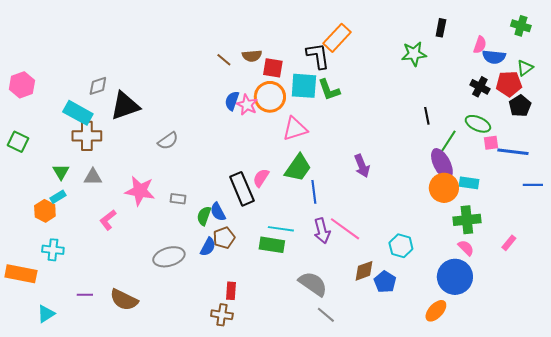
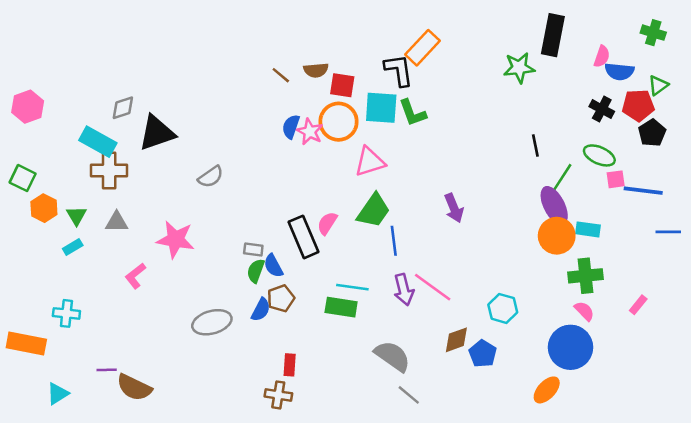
black rectangle: (441, 28) -> (553, 35), size x1.8
gray rectangle: (178, 199) -> (253, 250), moved
orange hexagon: (45, 211) -> (44, 208), moved
brown semicircle: (124, 300) -> (134, 387), moved

